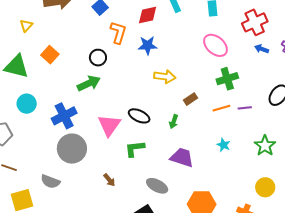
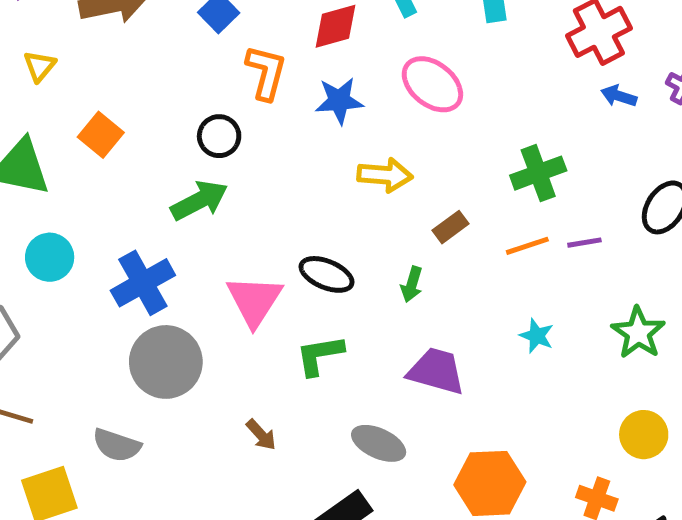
pink ellipse: (215, 45) -> (432, 84), moved

